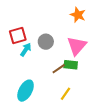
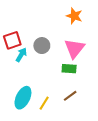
brown line: (59, 69) -> (70, 96), moved
yellow line: (66, 94) -> (44, 103), moved

